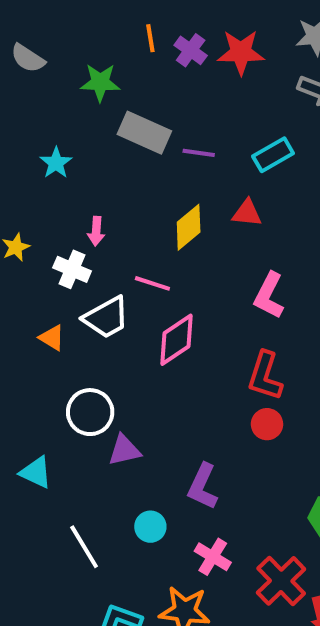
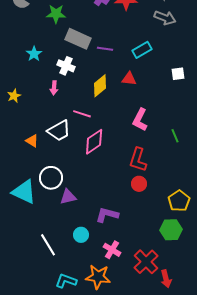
white cross: (72, 269) -> (66, 66), moved
cyan triangle: (36, 472) -> (24, 192), moved, size x1.5
purple L-shape: (203, 486) -> (107, 215), turned 80

